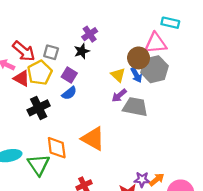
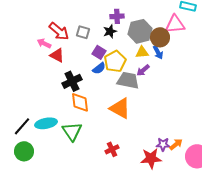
purple cross: (90, 34) -> (117, 16), turned 32
gray hexagon: (154, 69) -> (140, 31), moved
yellow pentagon: (40, 73) -> (115, 61), moved
yellow triangle: (118, 75) -> (142, 52), turned -48
gray trapezoid: (135, 107) -> (128, 80), moved
orange diamond: (57, 148) -> (80, 102), moved

